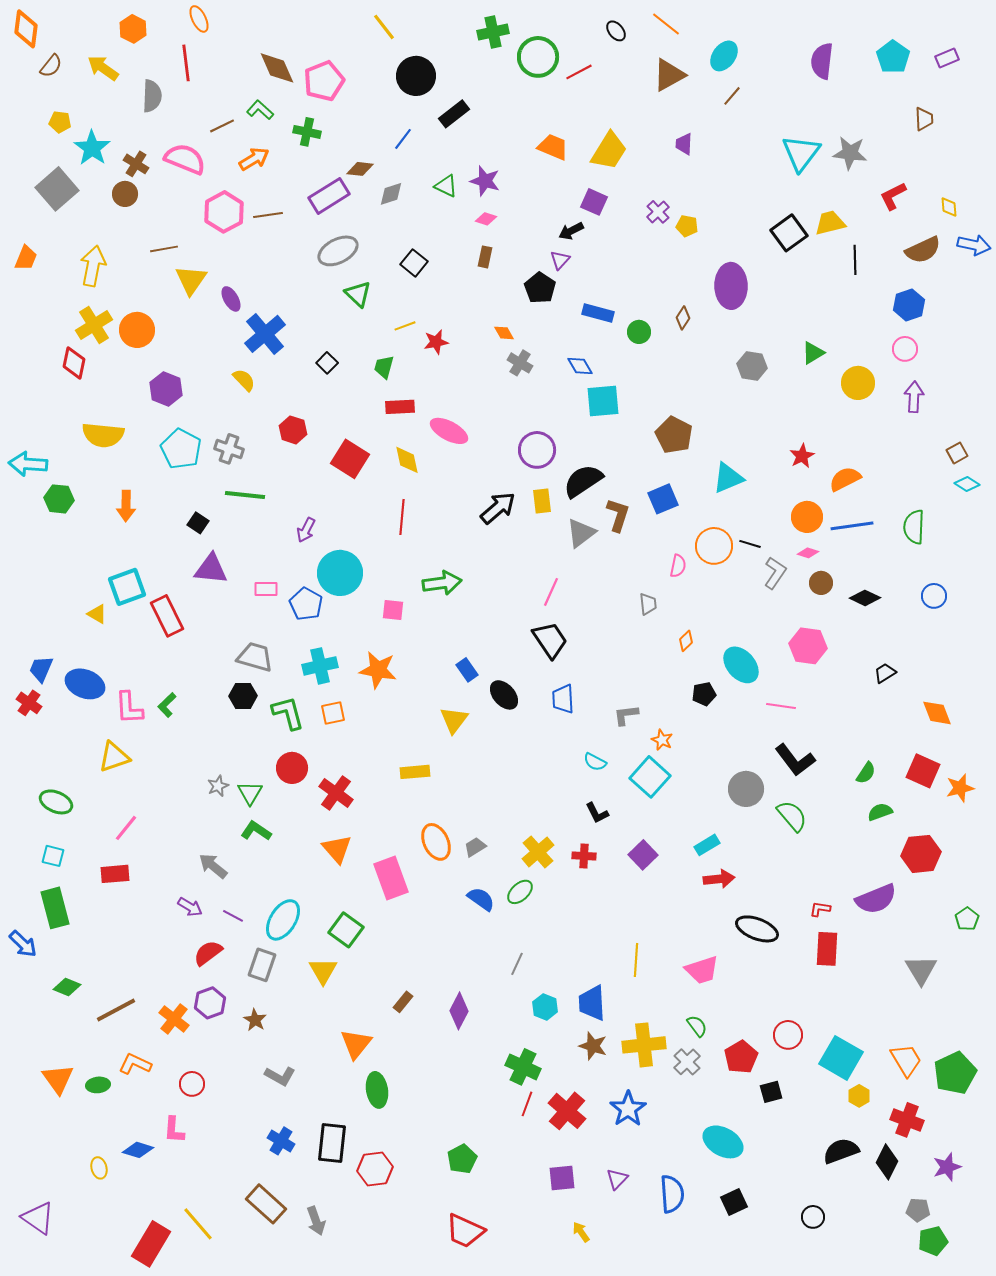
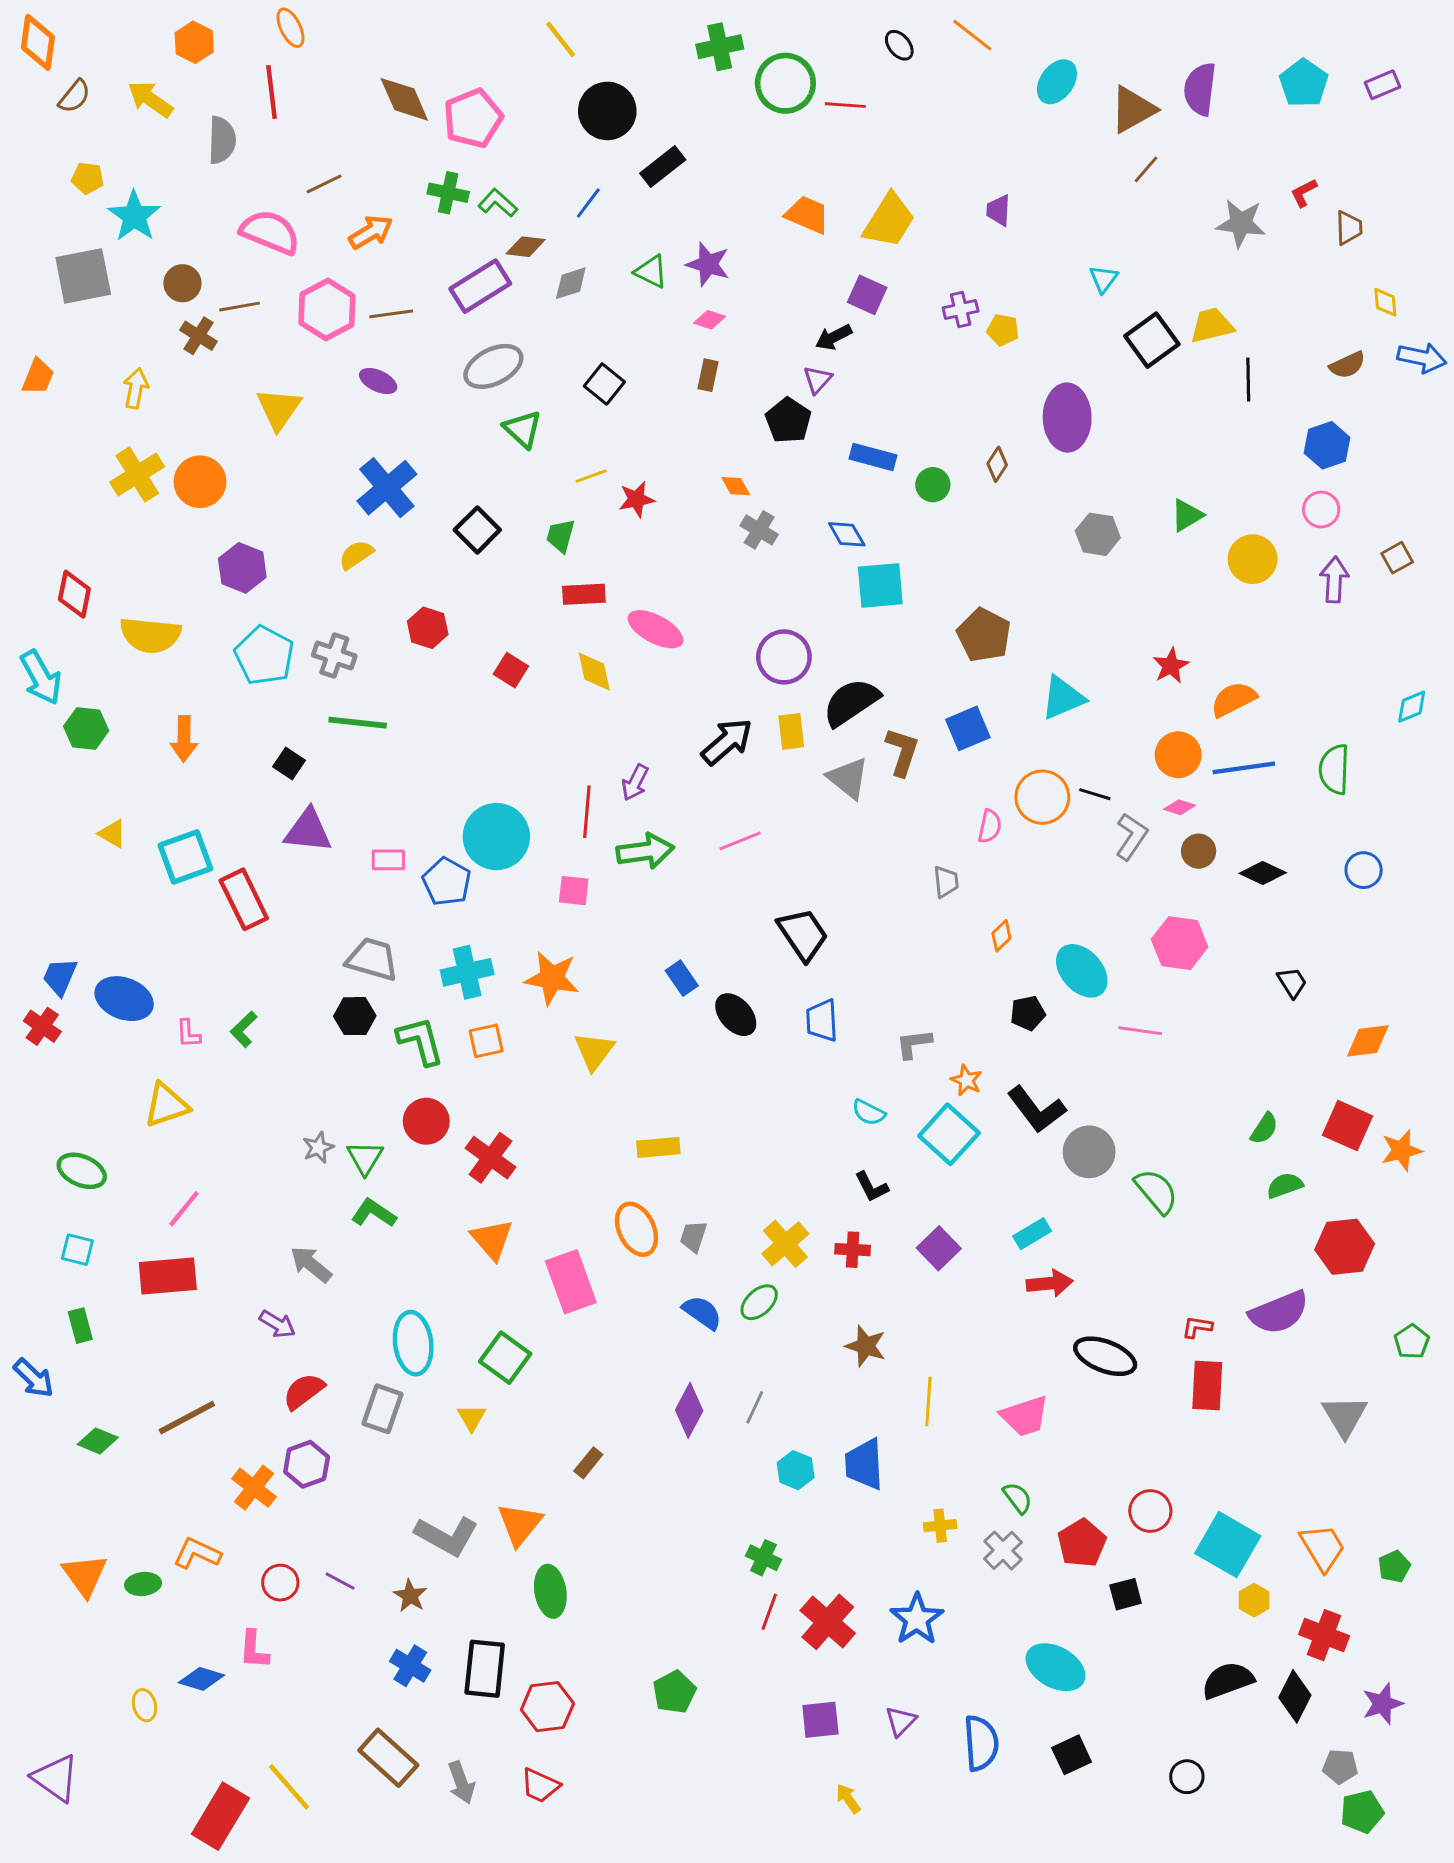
red line: (579, 72) -> (845, 105), turned 32
brown triangle: (669, 75) -> (1133, 109), moved
brown line: (732, 96) -> (1146, 169), moved
green L-shape: (260, 110) -> (498, 203), moved
brown trapezoid: (924, 119) -> (1349, 228), moved
cyan triangle: (801, 153) -> (1104, 279), moved, size x0.5
brown cross: (136, 164) -> (199, 336), moved
gray square: (57, 189) -> (83, 276), turned 30
red L-shape: (893, 196) -> (1304, 193), moved, size x0.7
purple cross: (658, 212) -> (961, 309), turned 30
brown line: (164, 249) -> (239, 307), moved
brown semicircle: (923, 250) -> (1347, 365), size x0.7
yellow arrow: (93, 266) -> (136, 388), size x0.7
purple ellipse: (231, 299) -> (378, 381), moved, turned -35
red diamond: (74, 363) -> (74, 594), moved
black square: (327, 363) -> (477, 530), size x1.4
yellow semicircle: (244, 380) -> (356, 555), turned -80
brown square: (957, 453) -> (1397, 558), moved
red square: (350, 459) -> (511, 670), size x0.6
cyan arrow: (28, 464) -> (41, 677), turned -123
cyan diamond: (967, 484) -> (1412, 707), turned -55
red line: (402, 517) -> (587, 812), moved
purple arrow: (306, 530) -> (635, 783), moved
gray triangle: (581, 533) -> (848, 778), turned -44
pink line: (551, 592) -> (740, 841), moved, turned 44
yellow triangle: (97, 614) -> (112, 834), moved
black trapezoid: (885, 673) -> (1292, 983), turned 90
pink L-shape: (129, 708) -> (188, 1034), size x0.6
orange diamond: (937, 713) -> (1368, 1041), turned -76
yellow triangle: (454, 720) -> (594, 1051), moved
black L-shape: (795, 760) -> (1036, 1110), moved
yellow rectangle: (415, 772) -> (658, 1147), moved
gray trapezoid: (475, 847) -> (693, 1237), turned -40
red rectangle: (115, 874) -> (168, 1276), size x1.4
green rectangle: (55, 908) -> (80, 1326), size x0.6
purple line: (233, 916) -> (340, 1581), moved
cyan ellipse: (283, 920) -> (413, 1343), turned -39
yellow triangle: (323, 971) -> (472, 1418), size x0.7
brown line: (116, 1010) -> (187, 1418), moved
purple diamond: (459, 1011) -> (689, 1410), moved
brown star: (255, 1020) -> (410, 1596), moved
yellow cross: (644, 1045) -> (940, 1526), size x0.5
brown star: (593, 1046) -> (866, 1346), moved
green cross: (523, 1067) -> (763, 1558), size x0.7
green pentagon: (955, 1073) -> (1394, 1566), size x0.5
gray L-shape: (280, 1076) -> (447, 1536), moved, size x1.4
red trapezoid: (465, 1231) -> (540, 1785), moved, size x0.7

